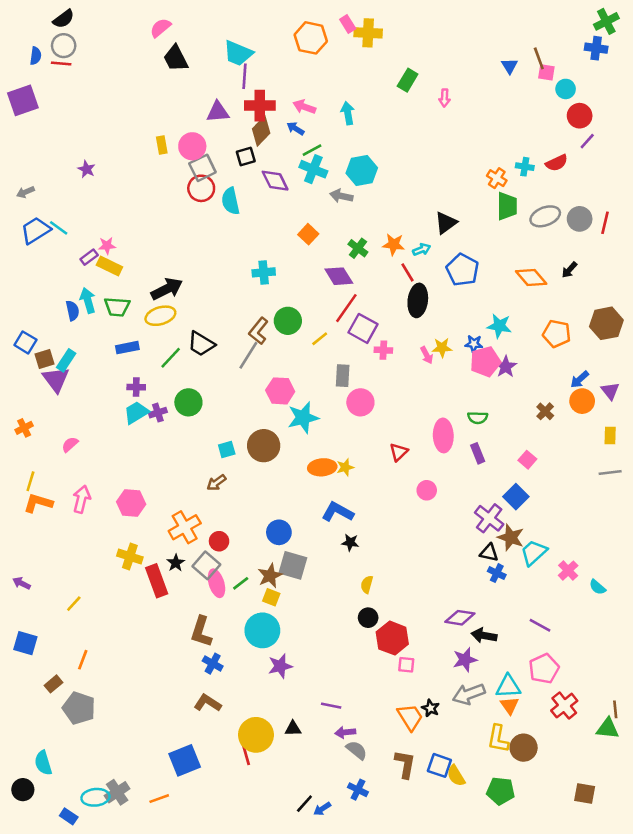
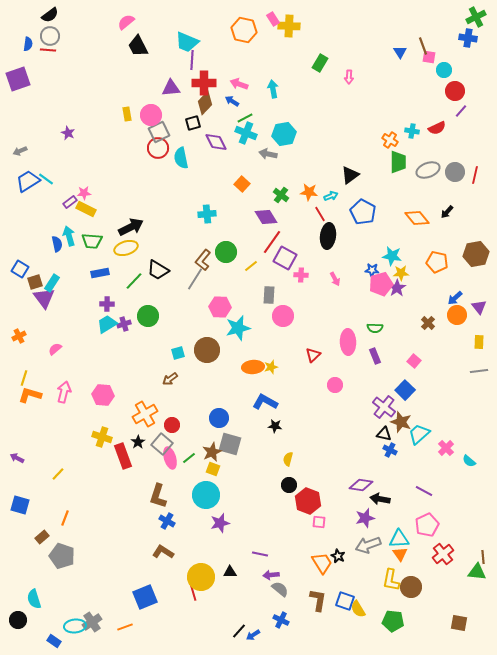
yellow star: (442, 348) -> (401, 273), moved

